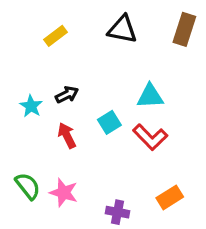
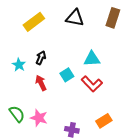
yellow rectangle: (55, 36) -> (34, 22), size x1.5
black arrow: (67, 95) -> (41, 58), turned -40

